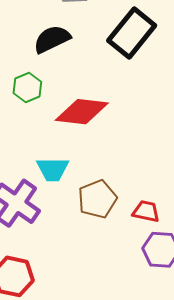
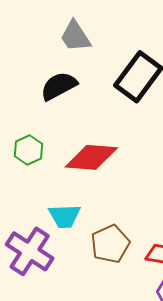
green hexagon: (27, 87) -> (28, 150), moved

